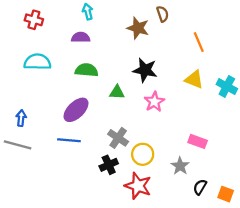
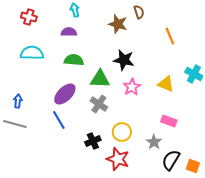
yellow triangle: (194, 79) -> (166, 84), moved
green triangle: (117, 92) -> (100, 79), size x1.5
gray cross: (118, 138) -> (99, 104), moved
blue line: (69, 140) -> (59, 120), turned 54
black semicircle: (200, 187) -> (171, 160), size x1.5

